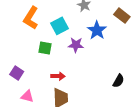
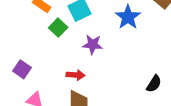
purple star: (76, 45) -> (93, 44), moved
green square: (45, 48) -> (58, 28), moved, turned 32

